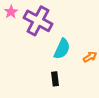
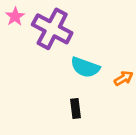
cyan semicircle: (62, 49) -> (85, 67), turned 85

